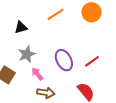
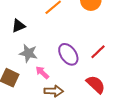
gray star: (27, 54) -> (28, 53), turned -30

